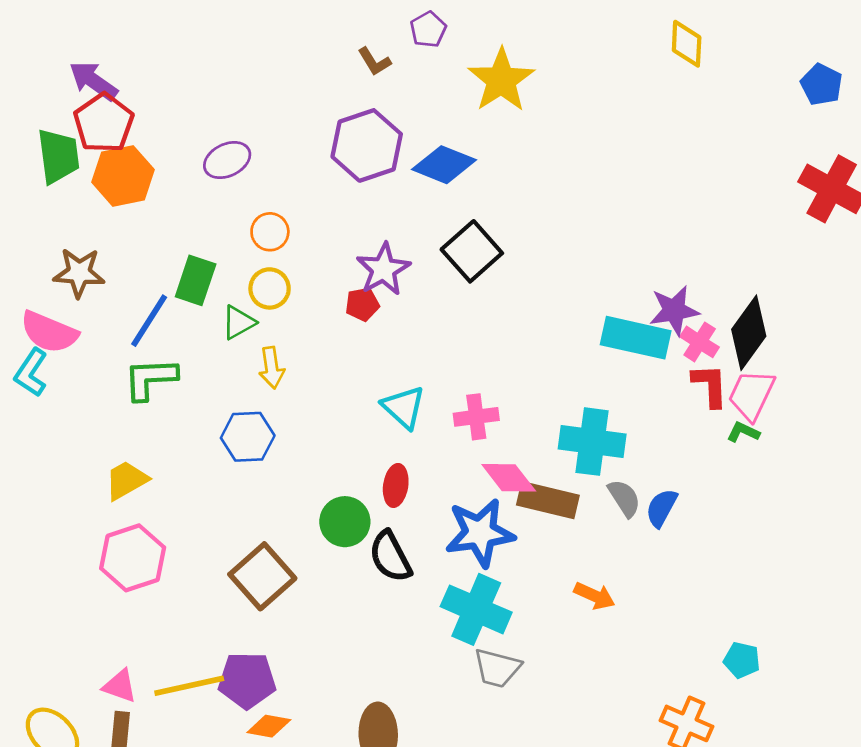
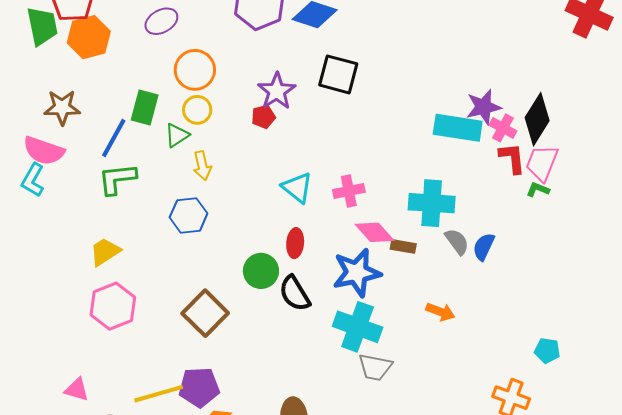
orange circle: (270, 232) -> (195, 70), size x1.5
black square: (472, 251) -> (338, 74), turned -30
brown rectangle: (548, 500) -> (403, 246), size x0.6
pink triangle: (120, 686) -> (77, 390), moved

